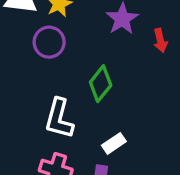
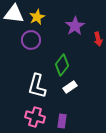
white rectangle: (114, 143) -> (70, 87), moved

